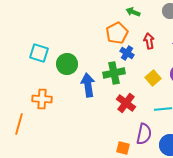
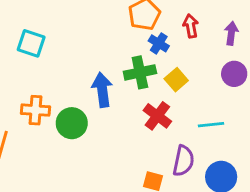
green circle: (67, 64) -> (72, 123), moved
yellow square: (153, 78) -> (176, 80), moved

